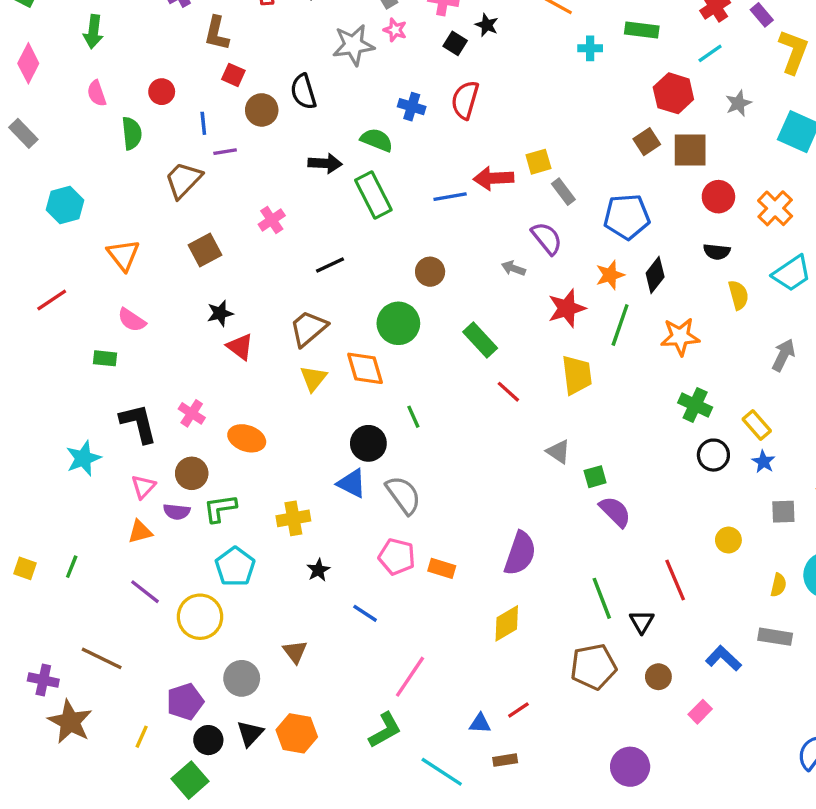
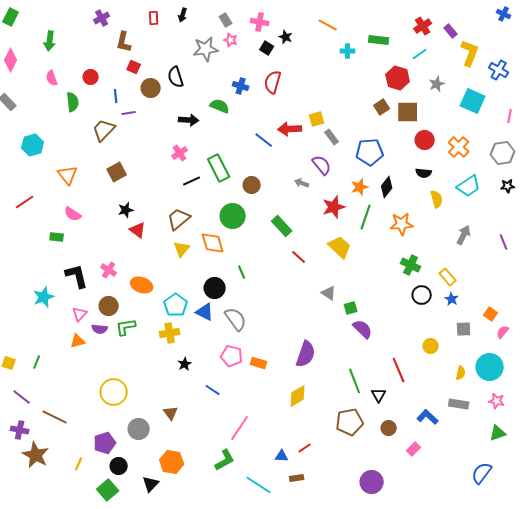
green rectangle: (373, 195) -> (219, 168), moved
blue line: (450, 197) -> (264, 140), turned 48
pink cross: (272, 220) -> (180, 153), moved
yellow trapezoid: (577, 375) -> (340, 247), turned -40
cyan pentagon: (235, 567) -> (176, 305), moved
purple line: (145, 592) -> (22, 397), moved
black triangle: (250, 733) -> (151, 484), moved

